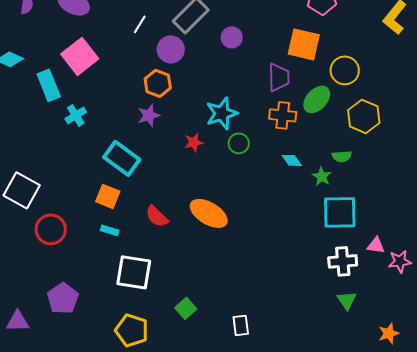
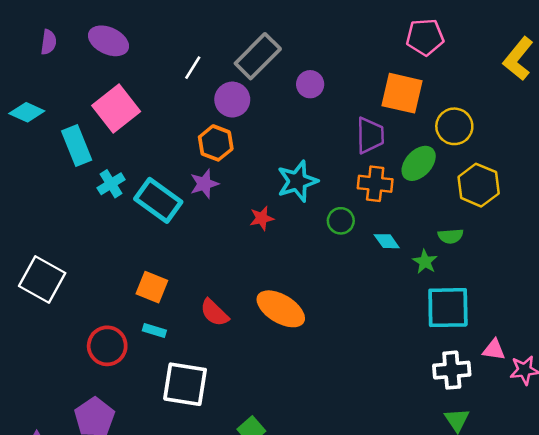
green circle: (239, 143) -> (341, 221), moved
cyan rectangle: (122, 158) -> (158, 200), moved
red circle: (51, 229) -> (107, 346), moved

